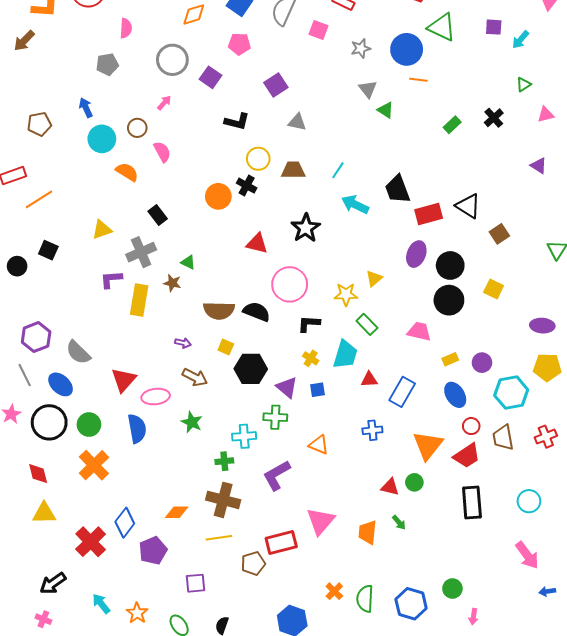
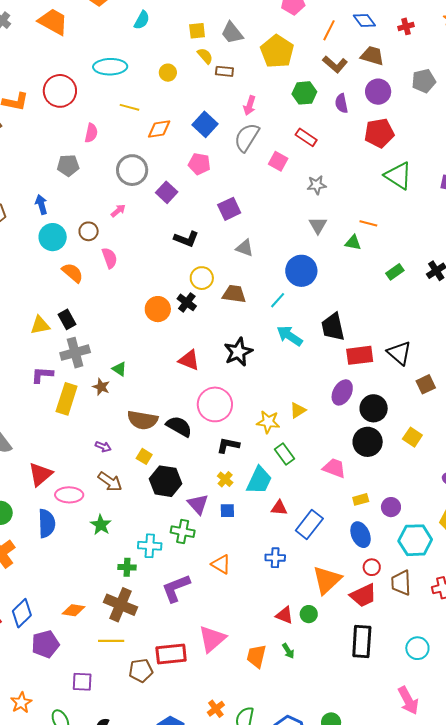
blue circle: (407, 49) -> (301, 271), moved
green triangle: (386, 110) -> (353, 243), moved, turned -30
black rectangle: (158, 215) -> (67, 319), moved

